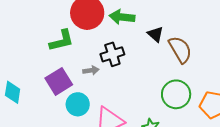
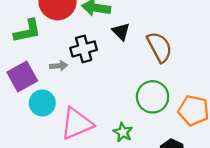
black triangle: (156, 34) -> (121, 32), moved

